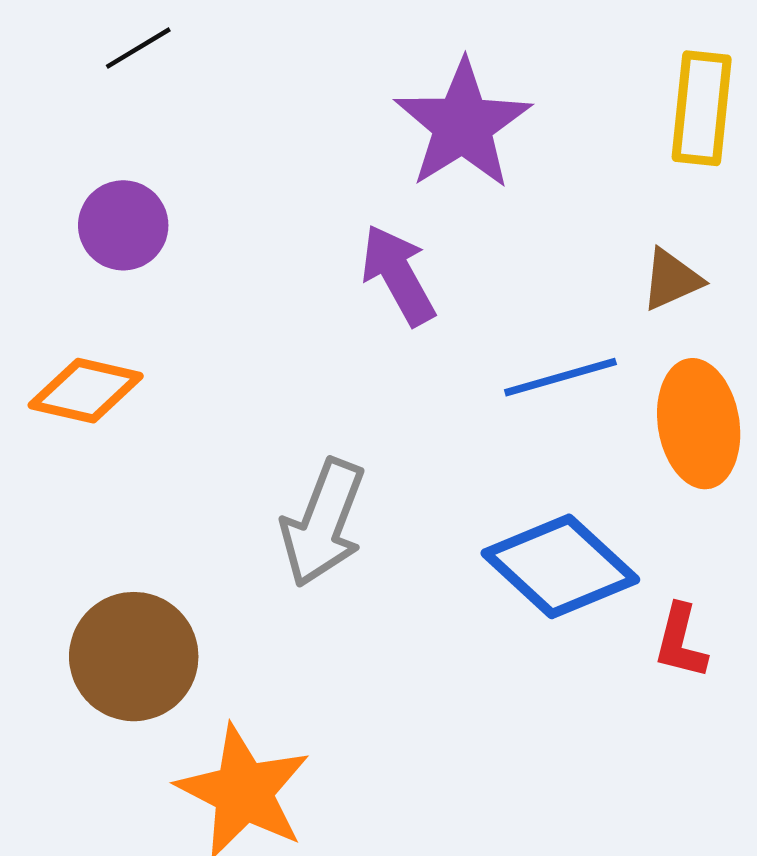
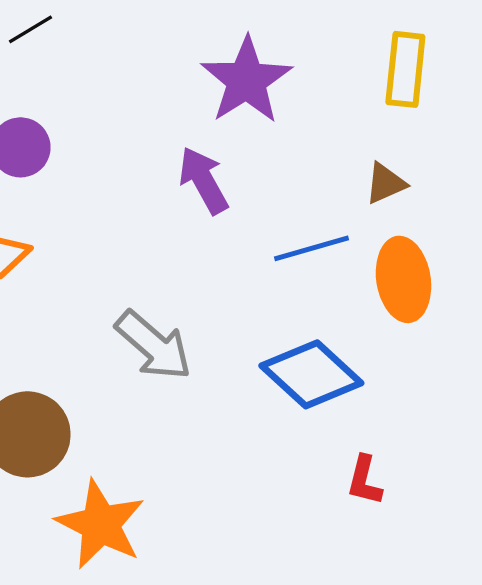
gray arrow: (323, 523) -> (153, 345), turned -70
red L-shape: (681, 642) -> (364, 480), moved

